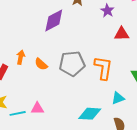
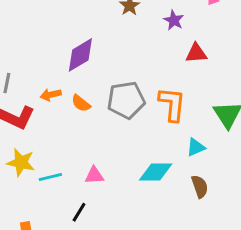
purple diamond: (54, 20) -> (80, 55), moved
orange arrow: (21, 57) -> (51, 95), turned -112
pink triangle: (37, 108) -> (94, 175), moved

